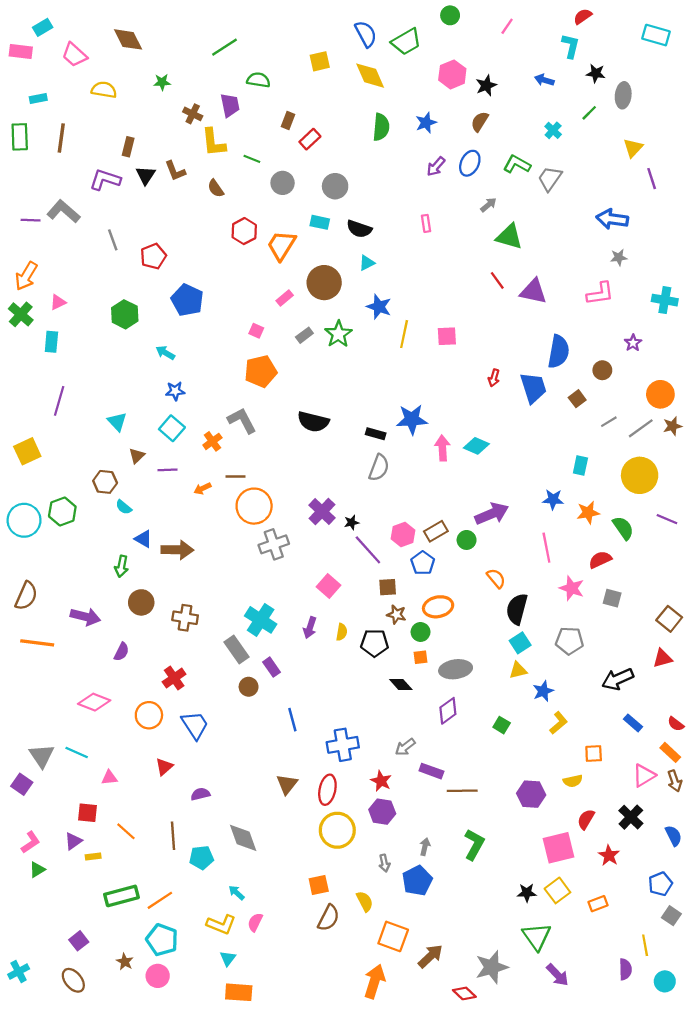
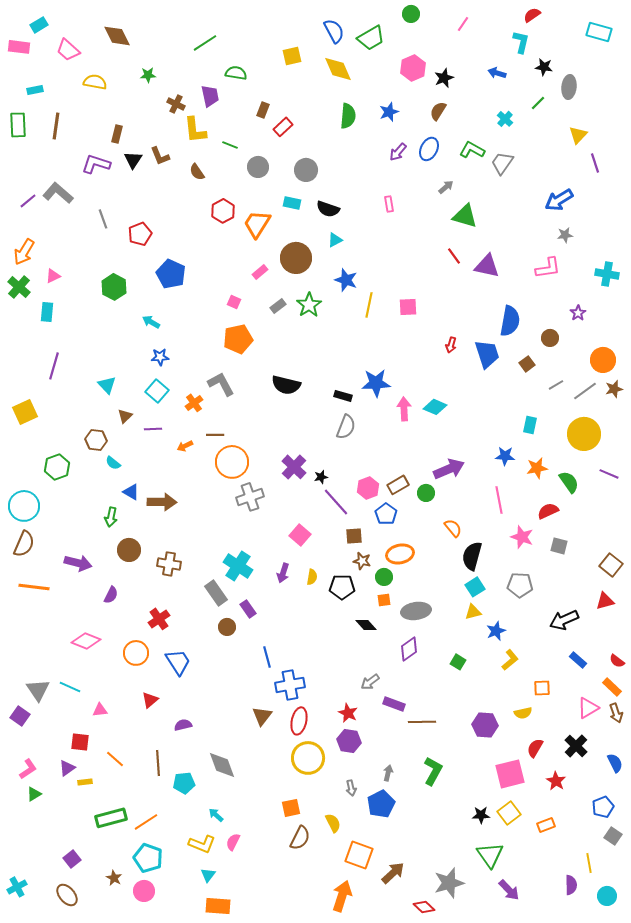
blue arrow: (612, 219) -> (559, 200), turned -40
purple line: (31, 220) -> (28, 201), turned -42
cyan circle: (24, 520) -> (24, 506), moved
blue cross: (343, 745) -> (290, 685), moved

